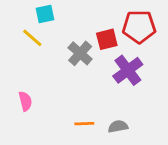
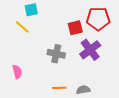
gray cross: (80, 53) -> (56, 54), moved, turned -30

